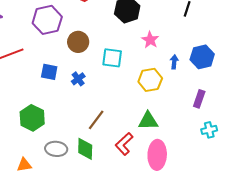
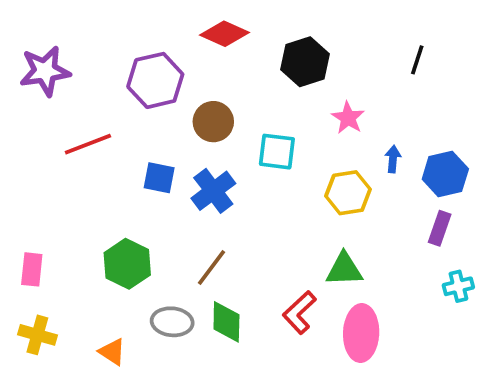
blue hexagon: (202, 57) -> (445, 174), moved
blue cross: (78, 79) -> (213, 191), size x1.6
brown line: (96, 120) -> (211, 268), moved
orange triangle: (24, 165) -> (112, 352), turned 42

